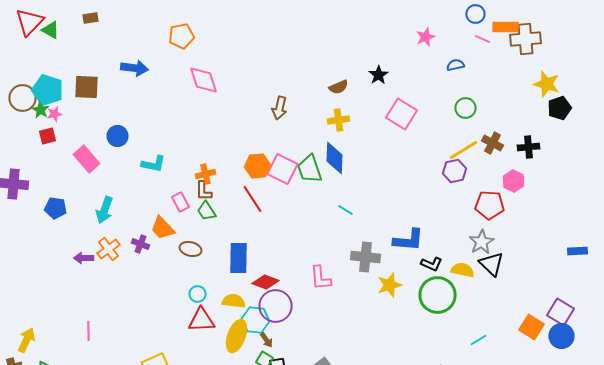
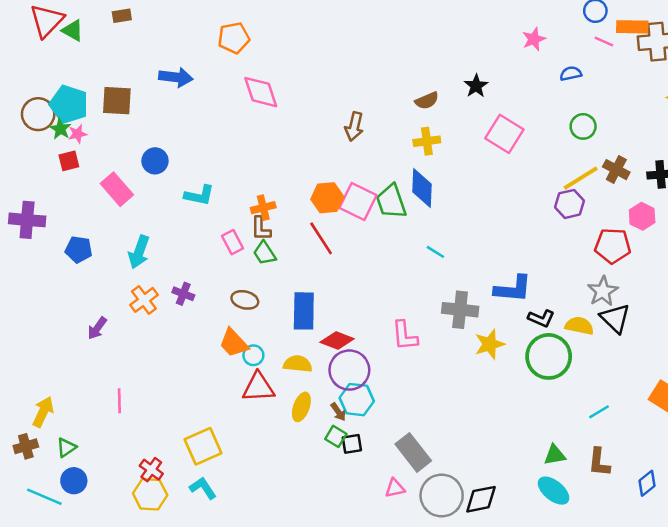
orange trapezoid: (162, 228) -> (234, 343), moved
purple arrow: (84, 258) -> (97, 328), moved, turned -54
cyan hexagon: (256, 320) -> (357, 400), moved
yellow ellipse: (236, 336) -> (301, 407), size x0.7

